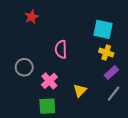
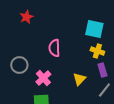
purple rectangle: (111, 73) -> (102, 70), turned -64
yellow triangle: (80, 90) -> (79, 79), moved

